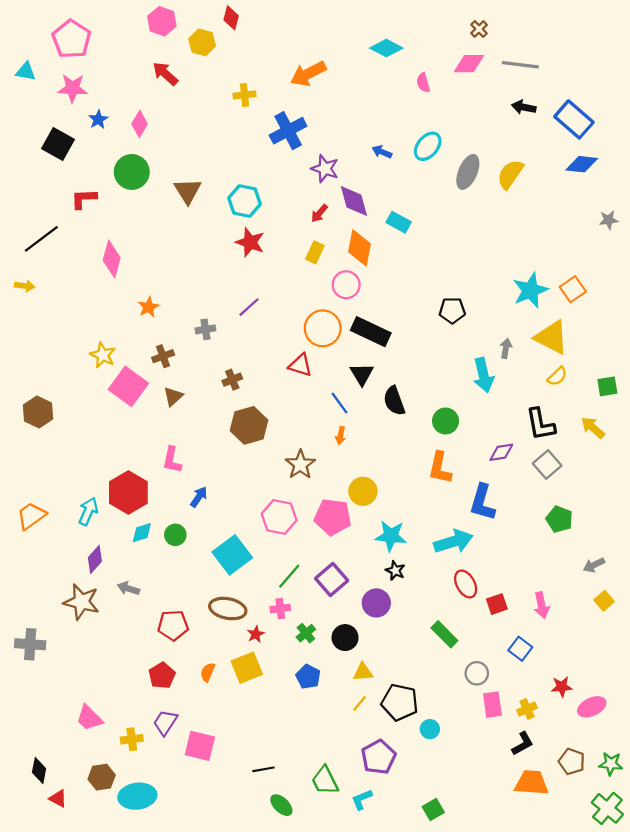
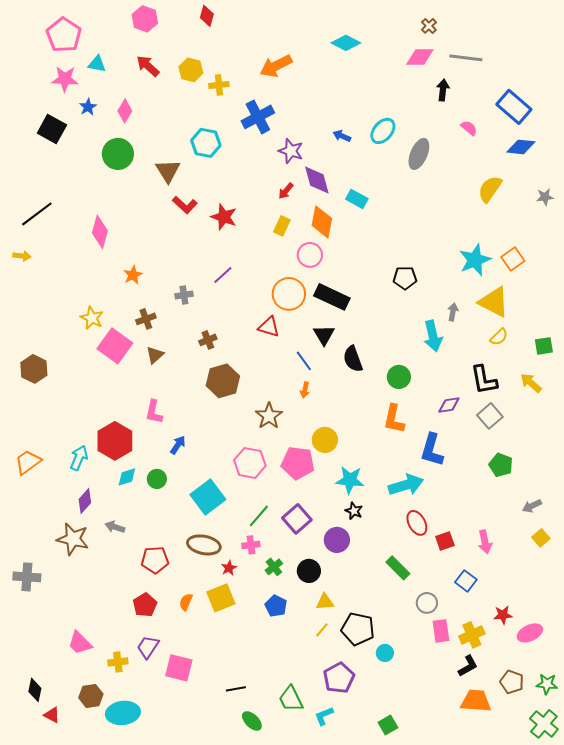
yellow hexagon: (202, 42) -> (191, 70), moved
cyan triangle: (26, 71) -> (97, 64), moved
pink semicircle: (423, 83) -> (469, 128), moved, turned 144
black arrow: (524, 107) -> (443, 90), moved, turned 85
yellow semicircle: (510, 174) -> (490, 189), moved
red L-shape: (84, 199) -> (185, 205), moved, turned -135
cyan hexagon: (245, 201) -> (206, 143), moved
yellow cross: (527, 709) -> (472, 635), size x1.4

